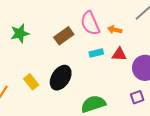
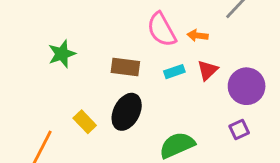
brown rectangle: (64, 36) -> (125, 67), moved, turned 48
red triangle: (119, 54) -> (208, 70), turned -42

